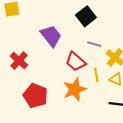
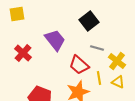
red cross: (19, 61) -> (23, 53), moved

